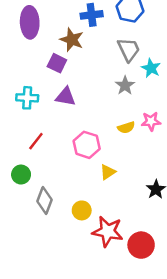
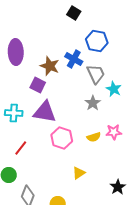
blue cross: (92, 15) -> (74, 59), moved, turned 36
purple triangle: (66, 97) -> (45, 112), size x1.4
pink hexagon: (87, 145) -> (62, 138), moved

